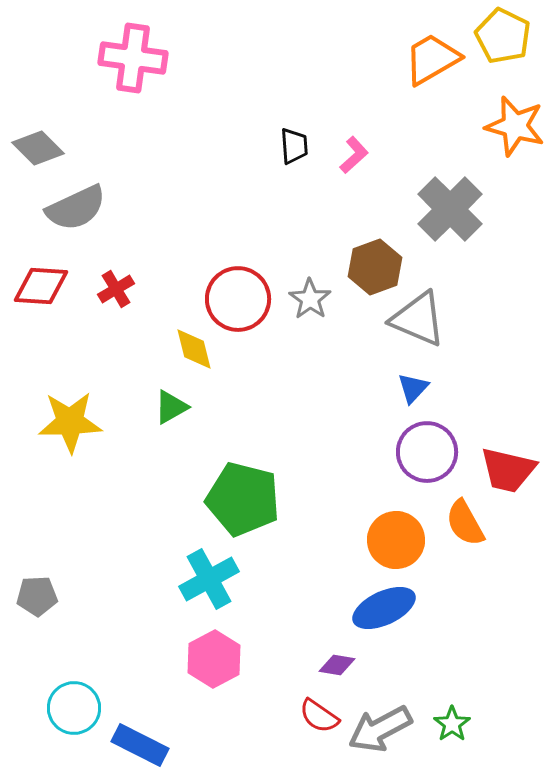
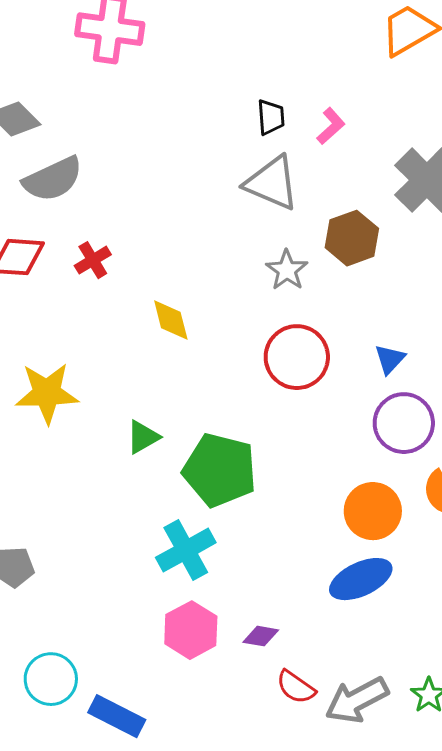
red circle: (238, 299) -> (297, 357), moved
gray triangle: (418, 319) -> (272, 183), moved
green triangle: (171, 407) -> (143, 437), moved
purple diamond: (337, 665) -> (261, 636), moved

